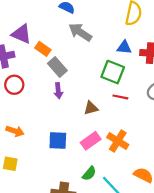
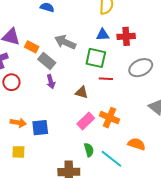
gray arrow: (80, 32) -> (65, 42), moved
brown triangle: (91, 108) -> (82, 92), turned 40
blue square: (58, 140) -> (40, 128), moved
green semicircle: (89, 174) -> (89, 150), turned -48

